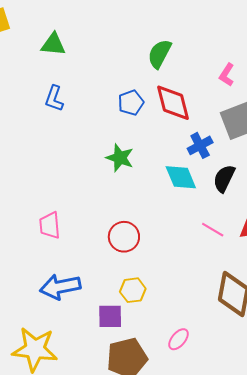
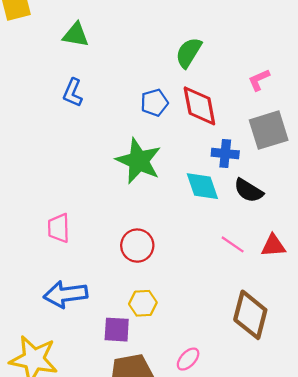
pink L-shape: (227, 75) -> (259, 80), turned 30
blue cross: (200, 145) -> (225, 154), turned 30
green star: (120, 158) -> (139, 161), size x1.5
black semicircle: (224, 178) -> (249, 191), turned -88

